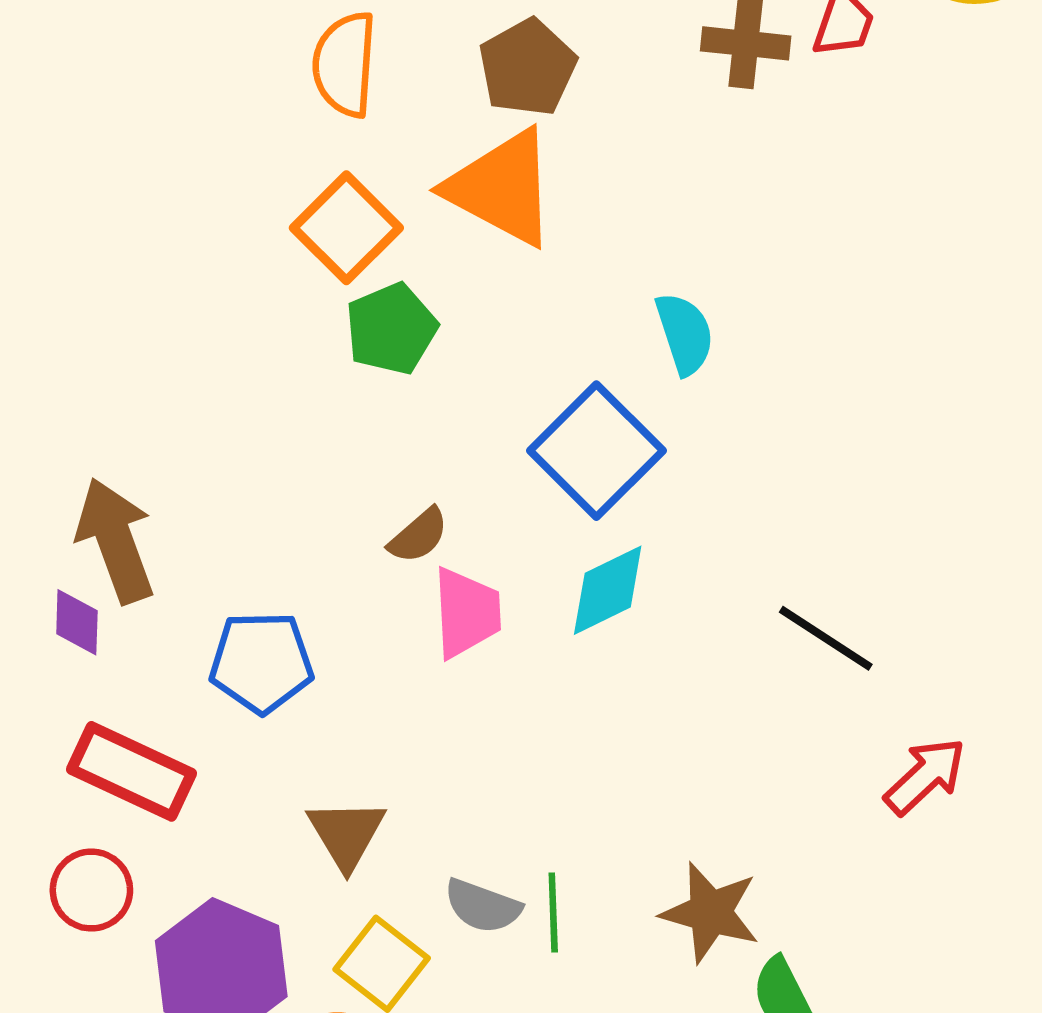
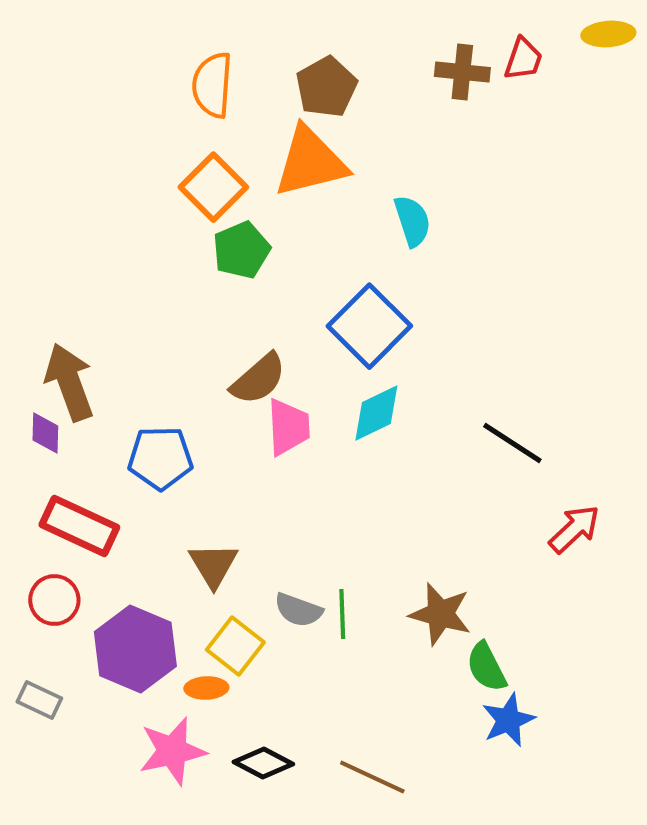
orange triangle: (502, 188) -> (310, 162), turned -42
cyan semicircle: (685, 334) -> (412, 221), moved
brown semicircle: (418, 536) -> (258, 379), size x1.5

